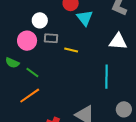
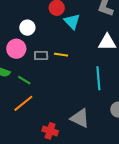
gray rectangle: (51, 38) -> (41, 55), moved

